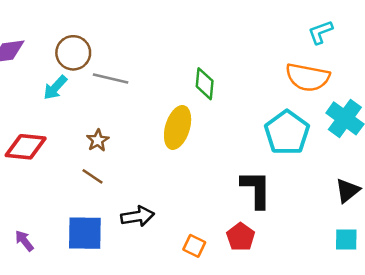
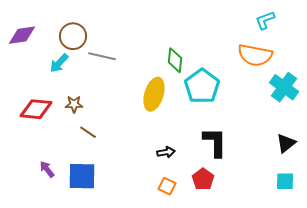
cyan pentagon: (287, 133) -> (202, 86), moved
brown star: (98, 140) -> (74, 104), moved, turned 30
black arrow: (138, 216) -> (166, 152), moved, size x0.7
purple arrow: (24, 241) -> (47, 169), moved

